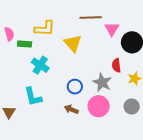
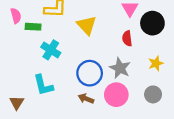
red semicircle: (116, 65) -> (127, 38), moved
blue circle: (75, 87) -> (90, 73), size x1.5

